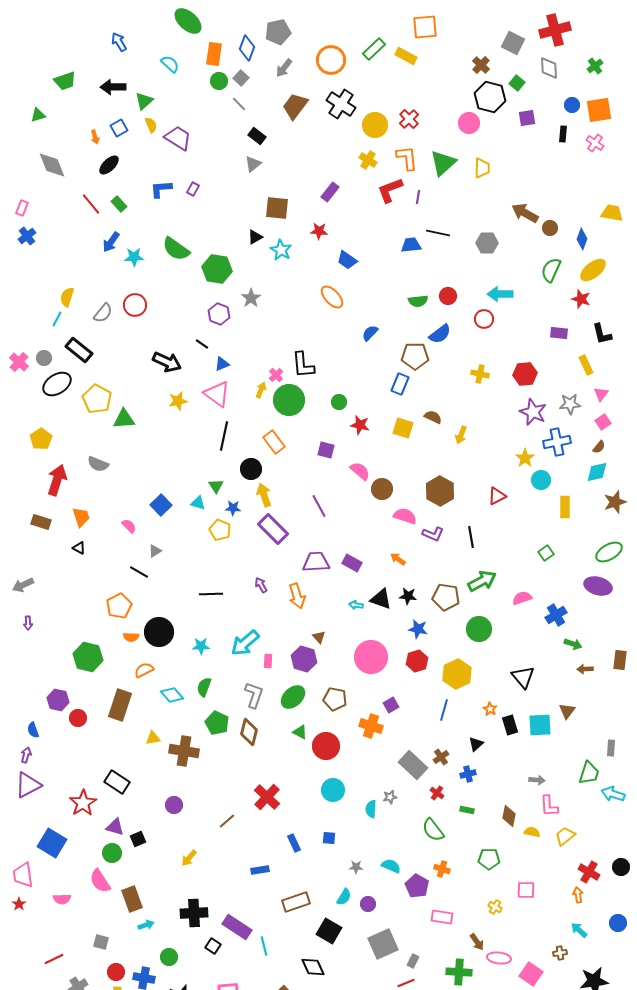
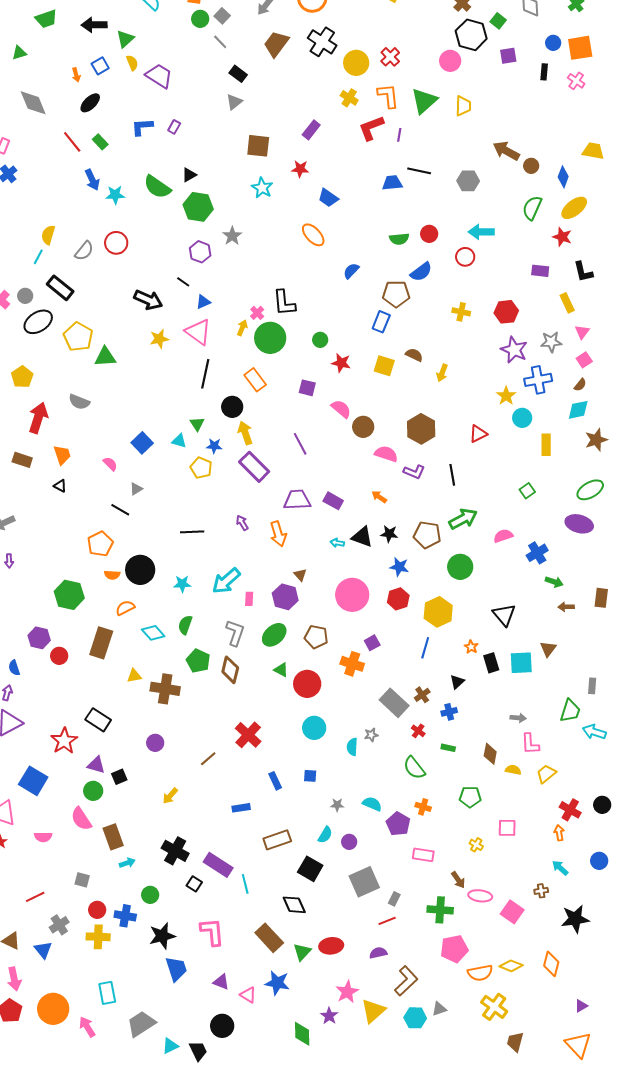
black triangle: (255, 237) -> (189, 175), moved
blue arrow: (111, 242) -> (92, 180), turned -60
black cross: (194, 913) -> (175, 851), turned 32

